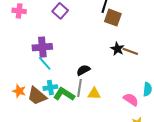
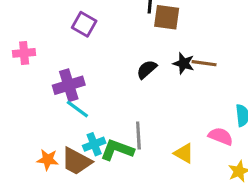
pink cross: (19, 11) -> (24, 53), moved
black semicircle: (83, 70) -> (147, 69), moved
yellow triangle: (94, 94) -> (184, 153), moved, turned 40

